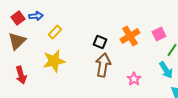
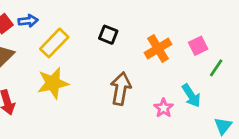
yellow rectangle: (55, 32) -> (54, 43), size x1.5
black square: (100, 42) -> (108, 35), moved
cyan arrow: (166, 70) -> (191, 96), moved

